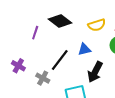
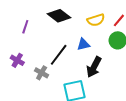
purple line: (35, 33) -> (25, 27), moved

